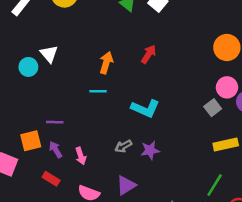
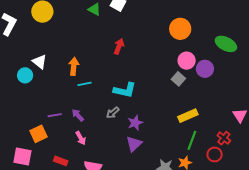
orange arrow: (106, 63) -> (74, 66), moved
yellow rectangle: (226, 144) -> (188, 116), moved
gray arrow: (123, 146) -> (113, 113), moved
purple arrow: (56, 150) -> (78, 115), moved
purple triangle: (126, 185) -> (134, 144), moved

